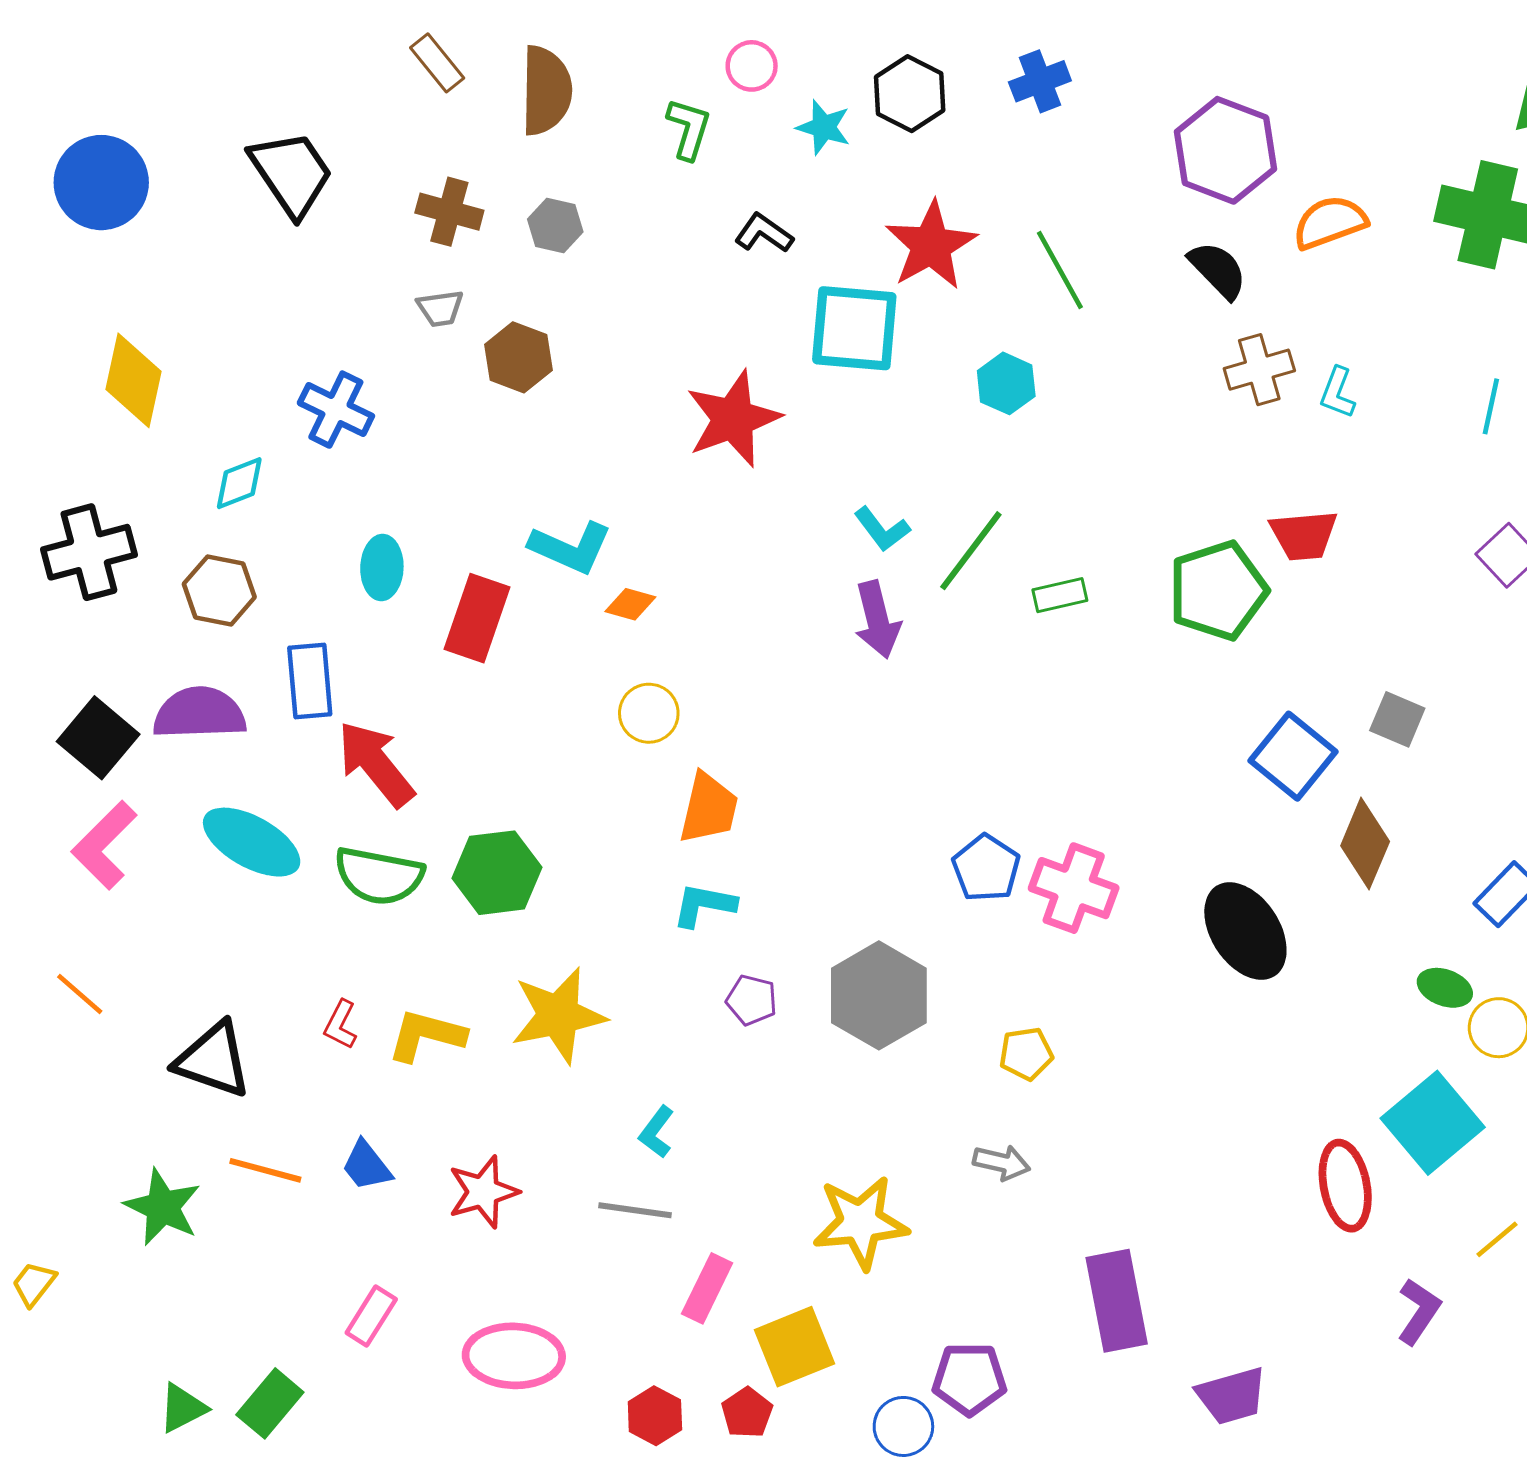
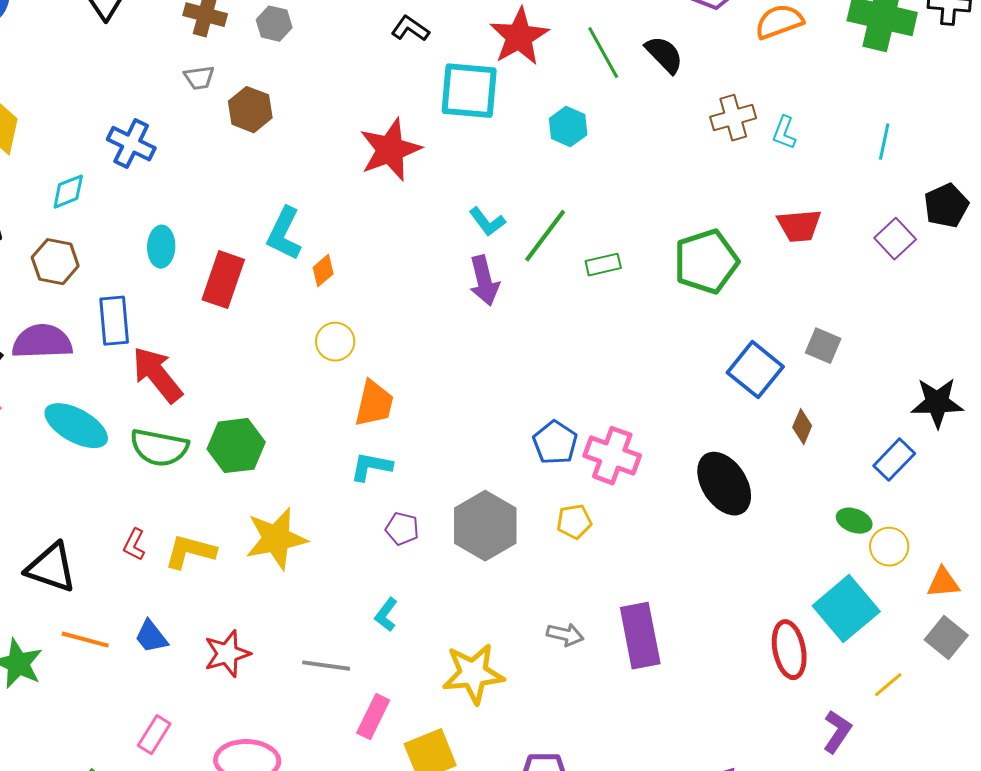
black semicircle: (1218, 270) -> (664, 55), moved
red trapezoid: (1304, 535) -> (799, 226), moved
cyan L-shape: (571, 548) -> (284, 234), turned 92
orange diamond: (630, 604) -> (323, 271), turned -56
brown diamond: (1365, 844) -> (802, 427), size x0.6
yellow pentagon: (1026, 1054) -> (574, 522), moved
cyan L-shape: (656, 1132) -> (386, 615), moved
purple rectangle: (1117, 1301) -> (640, 636), moved

